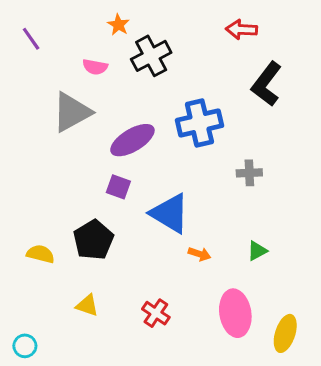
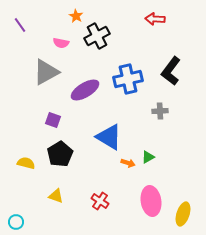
black L-shape: (266, 84) -> (171, 71), moved
purple square: (118, 187) -> (53, 120), moved
green triangle: (257, 251) -> (148, 157), moved

